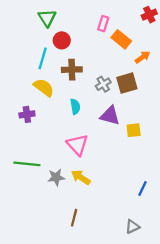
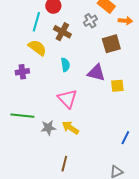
orange arrow: (143, 57) -> (125, 21), turned 40
brown cross: (72, 70) -> (62, 32), turned 30
gray cross: (103, 84) -> (90, 21), moved

